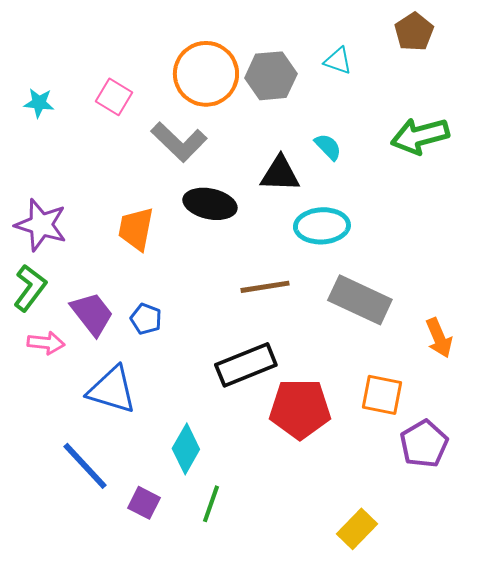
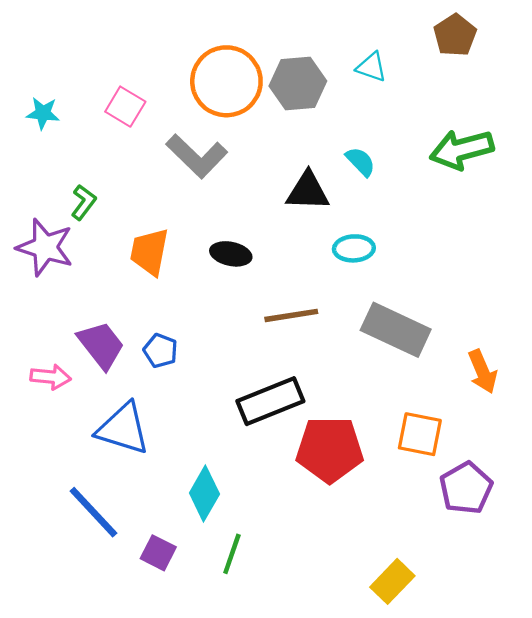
black ellipse: (210, 204) -> (231, 254), moved, size x0.7
cyan ellipse: (322, 226) -> (354, 248), size x0.7
green L-shape: (30, 288) -> (84, 202), moved, size x0.7

